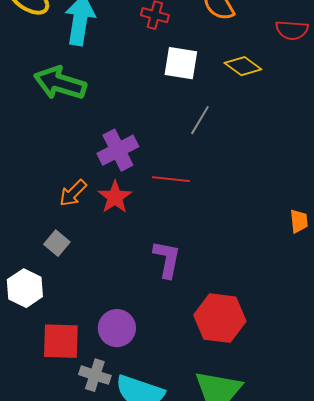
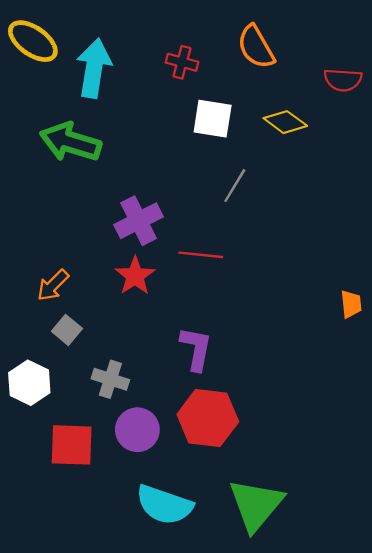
orange arrow: (73, 193) -> (53, 285), moved
red hexagon: (220, 318) -> (208, 418), moved
gray cross: (95, 375) -> (110, 379), moved

